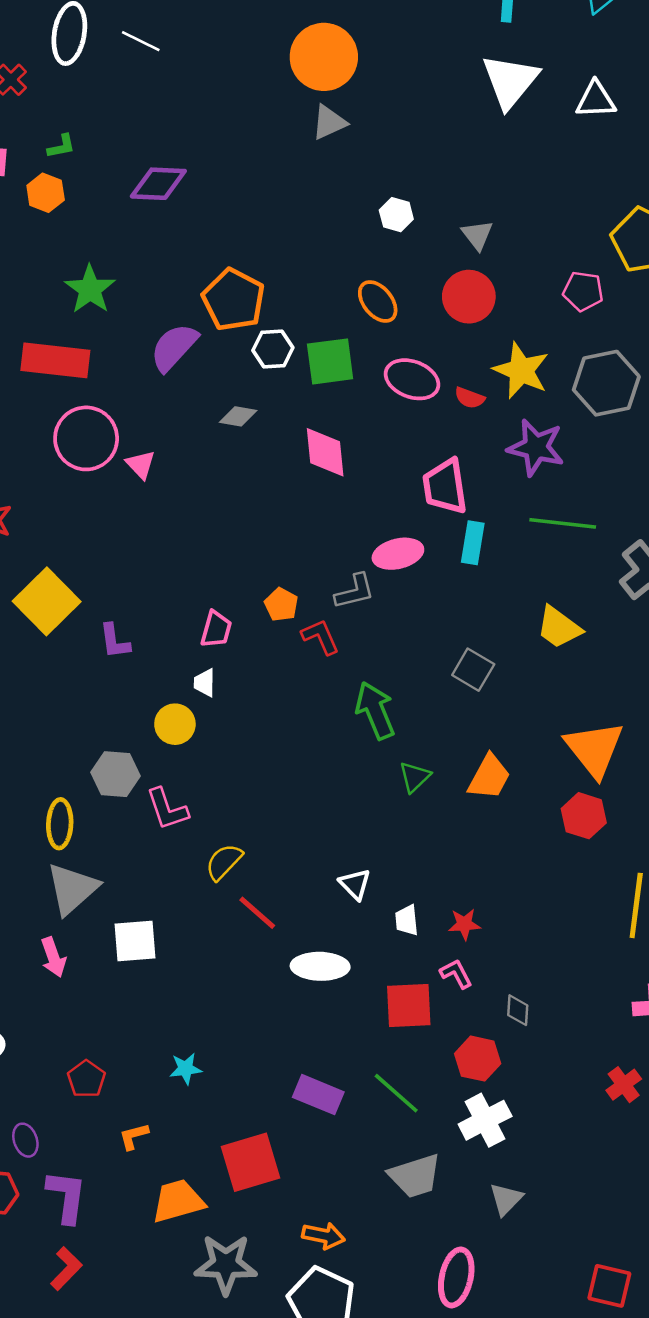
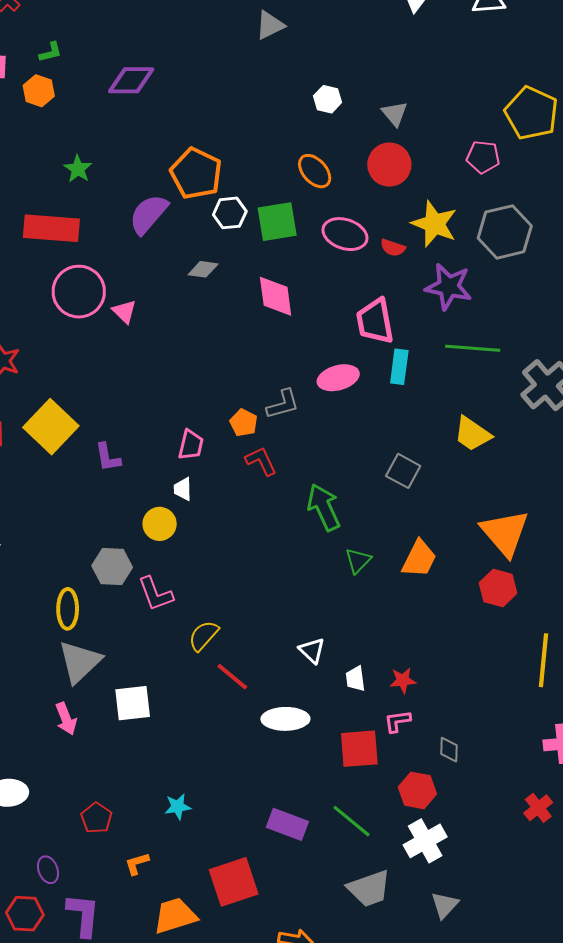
green star: (90, 289) -> (78, 169), size x0.7
gray L-shape: (355, 591) -> (283, 404), moved
red L-shape: (320, 637) -> (261, 461), moved
pink L-shape: (456, 974) -> (397, 721), turned -68

